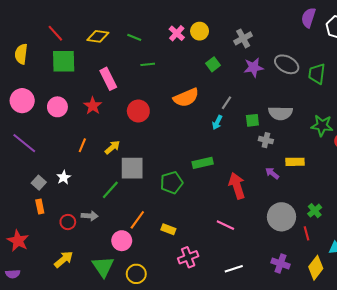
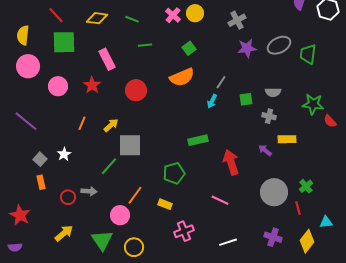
green square: (213, 64) -> (189, 48), moved
gray ellipse: (287, 64) -> (279, 45), turned -55
pink circle: (22, 101) -> (28, 66), moved
gray semicircle: (280, 113) -> (273, 92), size x0.7
gray cross: (266, 140) -> (269, 116), moved
green pentagon: (172, 183) -> (174, 173), moved

